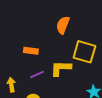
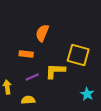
orange semicircle: (63, 25) -> (42, 33), moved

